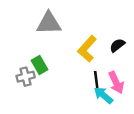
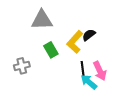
black semicircle: (117, 45) -> (89, 35), moved
green rectangle: (39, 65) -> (51, 50), moved

